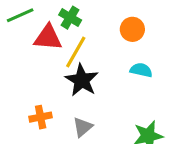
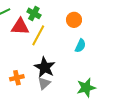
cyan semicircle: (141, 70) -> (80, 46), turned 104
black star: (82, 80) -> (45, 67), moved

